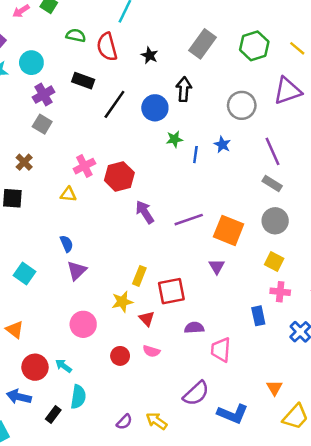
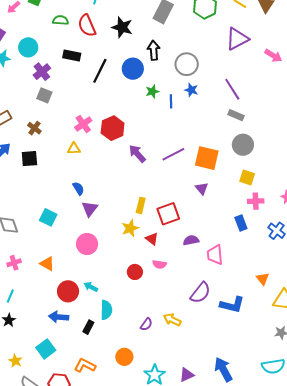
black star: (150, 55) -> (122, 27), size x1.5
gray circle: (242, 105) -> (187, 64), moved
pink circle: (83, 324) -> (87, 244), moved

